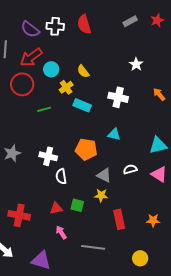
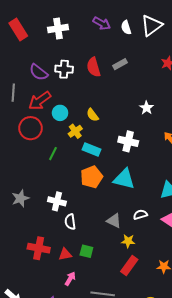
gray rectangle: (130, 21) -> (120, 64), moved
green line: (44, 109) -> (53, 154), turned -48
cyan triangle: (114, 134) -> (124, 179), size x1.6
orange pentagon: (86, 149) -> (92, 177), moved, turned -30
yellow star: (101, 195) -> (128, 241), moved
red cross: (19, 215) -> (39, 248), moved
red rectangle: (119, 219) -> (129, 265), turned 48
pink arrow: (61, 232) -> (70, 279), turned 64

